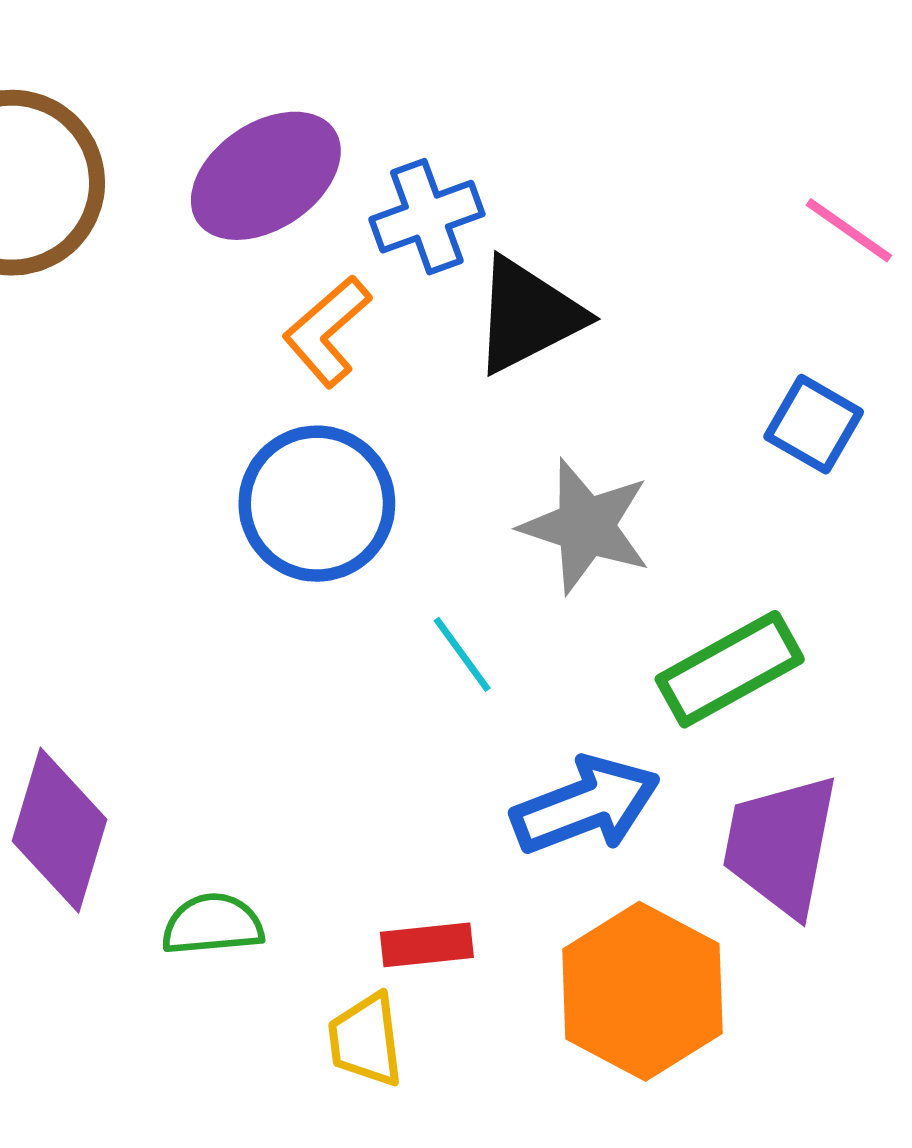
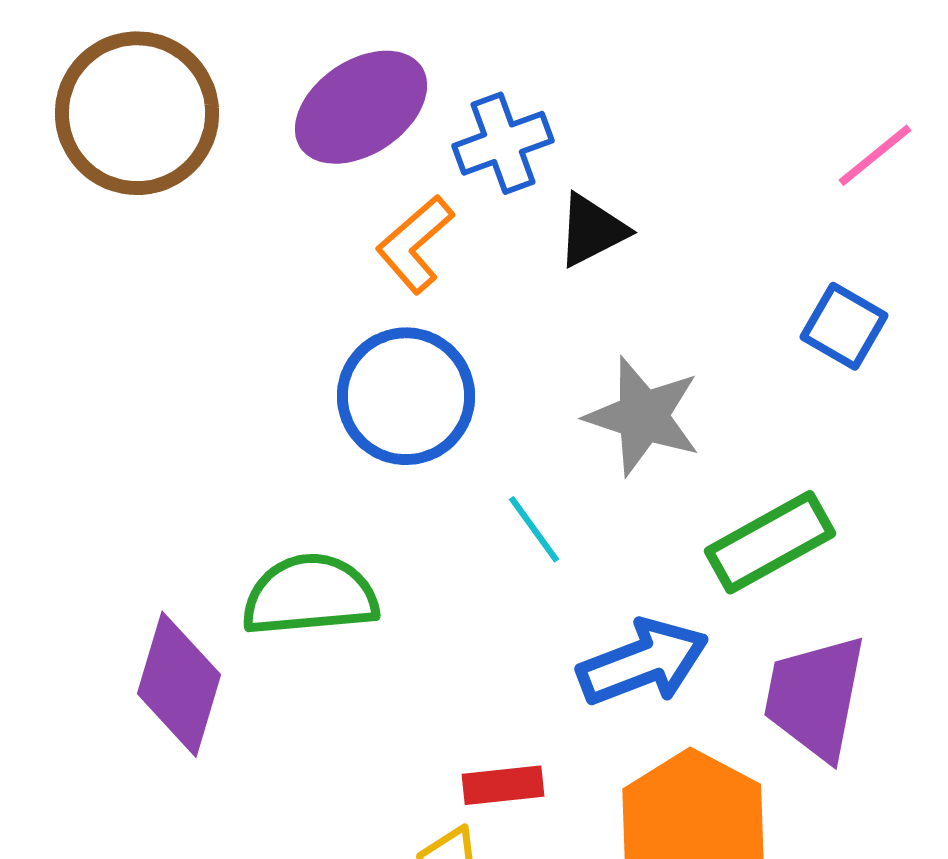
pink line: (849, 230) -> (875, 155), turned -74
black triangle: (528, 315) -> (592, 230), size x0.7
green semicircle: (213, 924) -> (310, 595), moved, size x1.5

